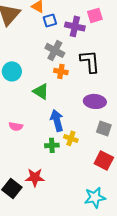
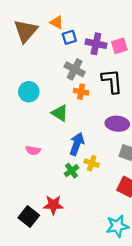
pink square: (95, 15) -> (119, 46), moved
blue arrow: (57, 120) -> (77, 144), turned 35
green cross: (52, 145) -> (71, 171), turned -32

